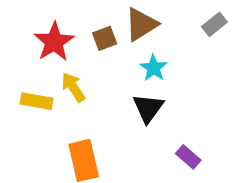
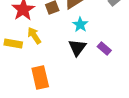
purple rectangle: (188, 157) -> (104, 49), moved

